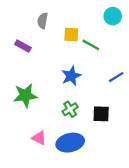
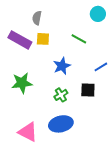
yellow square: (71, 34) -> (43, 39), moved
purple rectangle: (23, 46) -> (20, 40), size x1.6
black square: (101, 114) -> (88, 90), moved
pink triangle: (39, 138) -> (28, 132), moved, size x1.5

